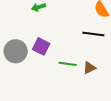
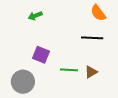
gray circle: (16, 51) -> (23, 82), moved

